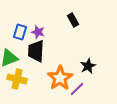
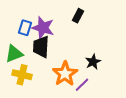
black rectangle: (73, 20) -> (78, 16), turned 56
purple star: (38, 32) -> (43, 28), size x1.6

